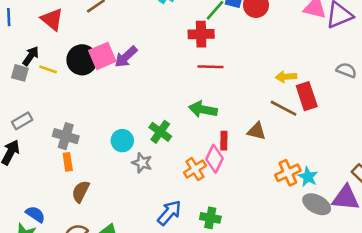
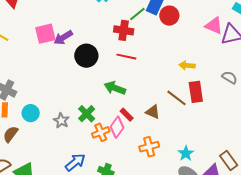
black circle: (82, 60) -> (86, 56), moved
yellow arrow: (286, 77) -> (187, 65), moved
green cross: (160, 132) -> (87, 114), moved
cyan circle: (122, 141) -> (31, 113), moved
red rectangle: (224, 141) -> (127, 115), turned -56
orange cross: (288, 173) -> (149, 147), moved

